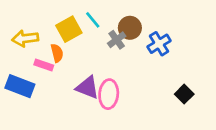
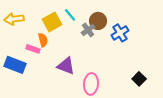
yellow arrow: (25, 38) -> (14, 19), moved
pink ellipse: (109, 94) -> (91, 84), moved
black square: (184, 94) -> (139, 79), moved

